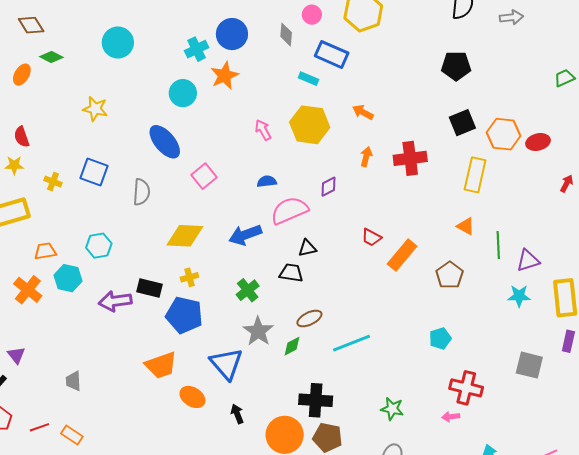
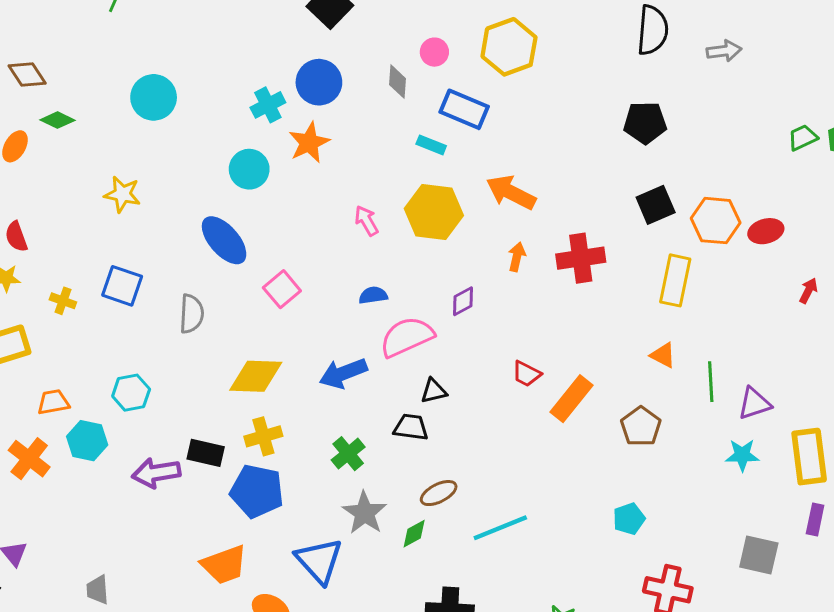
orange arrow: (363, 112) -> (511, 192), size x1.6
yellow cross: (189, 277) -> (263, 436), size x1.4

